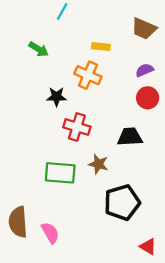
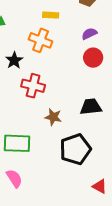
black star: (56, 97) -> (14, 60), turned -30
black trapezoid: (130, 137) -> (91, 107), moved
green rectangle: (60, 173) -> (17, 143), moved

